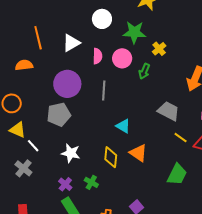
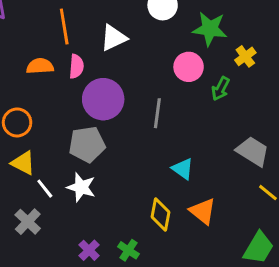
pink semicircle: (97, 56) -> (76, 66), moved
white star: (71, 153) -> (81, 187), moved

